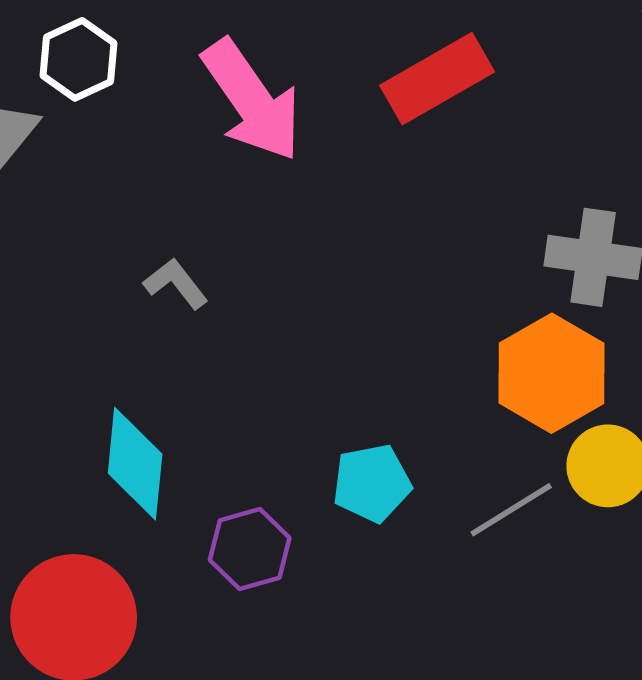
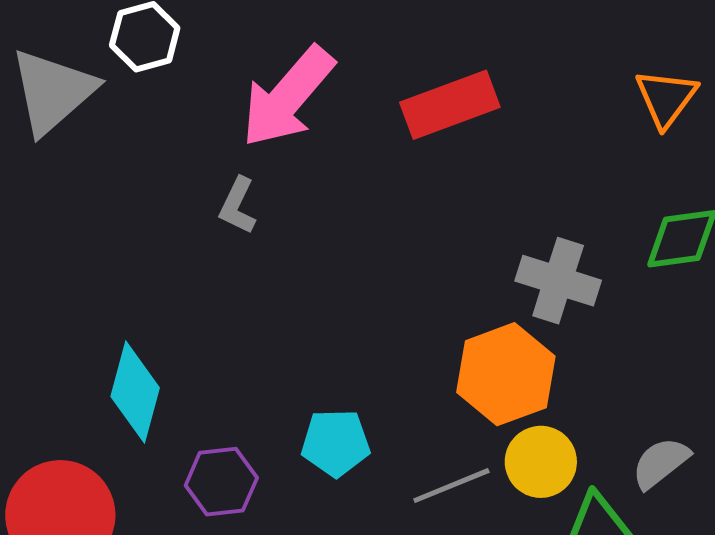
pink arrow: (252, 100) -> (288, 97), turned 66
gray L-shape: (176, 283) -> (238, 206), moved, turned -126

